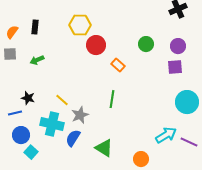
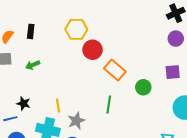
green circle: (146, 44) -> (143, 87), moved
purple circle: (178, 46) -> (176, 39), moved
orange rectangle: (118, 65) -> (115, 70), size x1.5
yellow line: (62, 100) -> (58, 106), turned 40

